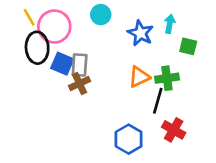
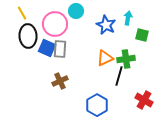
pink circle: (54, 27) -> (55, 24), moved
brown cross: (80, 83) -> (60, 81), moved
red cross: (174, 130) -> (144, 100), moved

